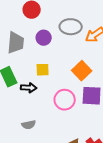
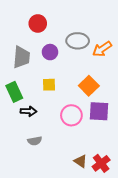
black arrow: (29, 88) -> (29, 111), moved

